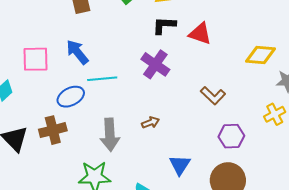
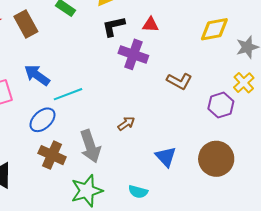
red triangle: (200, 34) -> (151, 25), size x0.7
purple cross: (155, 64) -> (133, 54), moved
brown cross: (53, 130) -> (52, 155), moved, turned -36
purple hexagon: (231, 136) -> (221, 105), moved

